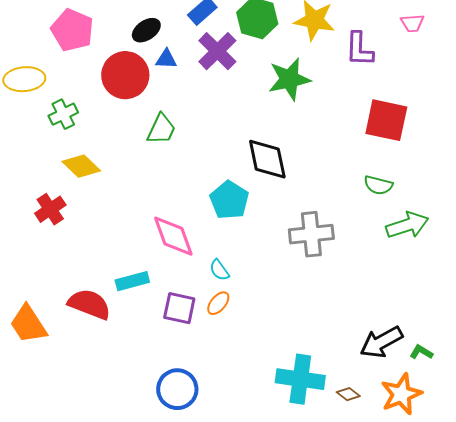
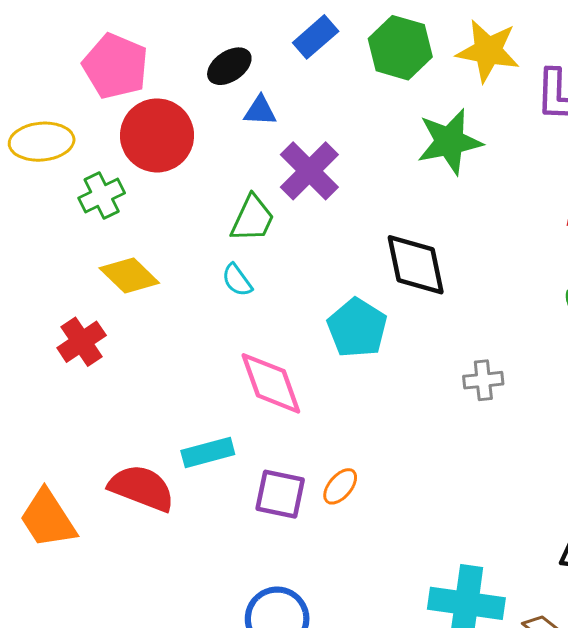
purple cross: (217, 51) -> (309, 171), moved
red circle: (125, 75) -> (157, 135), moved
gray cross: (311, 234) -> (483, 380), size x0.6
cyan semicircle: (219, 270) -> (237, 280), moved

